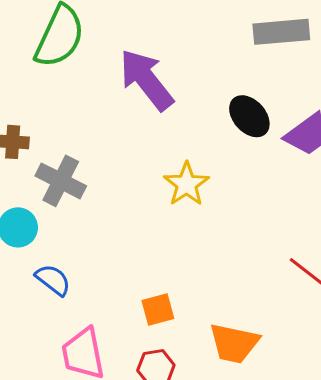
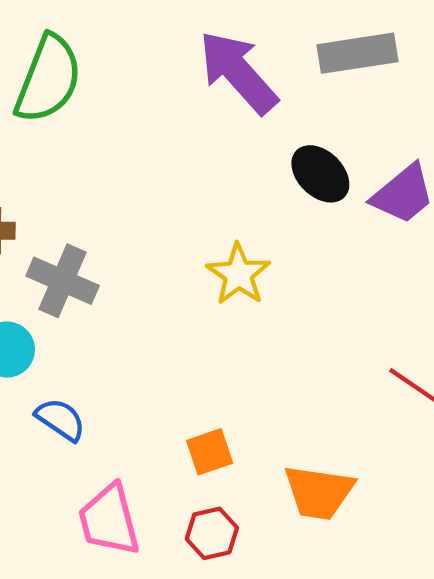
purple arrow: (146, 80) -> (238, 72), moved

